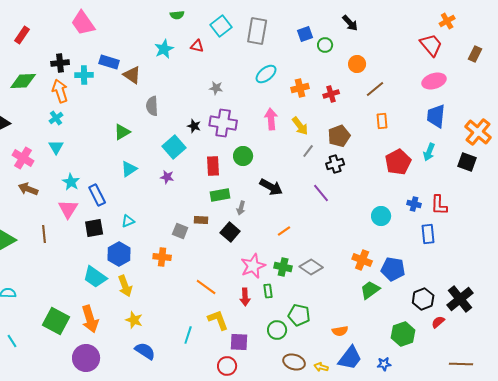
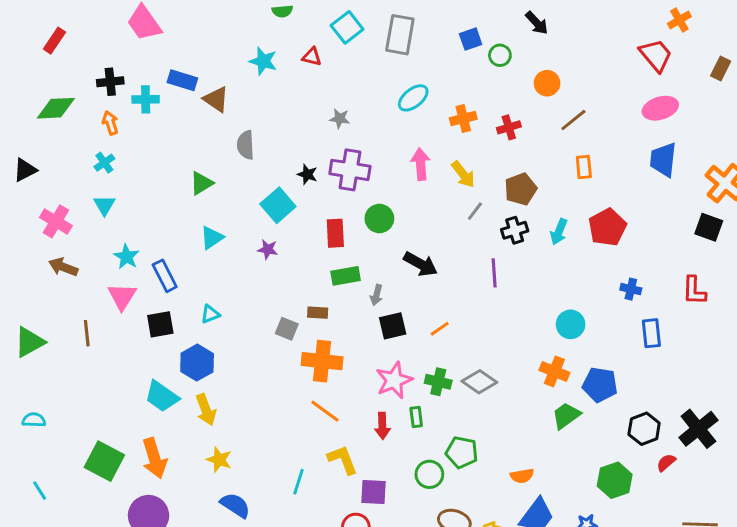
cyan star: (164, 49) -> (263, 61), turned -30
orange arrow: (60, 91) -> (110, 123), size x0.7
cyan arrow: (429, 152) -> (559, 232), moved
purple line: (321, 193) -> (494, 273), turned 36
red L-shape: (439, 205) -> (694, 291), moved
cyan circle: (381, 216) -> (571, 324), moved
black square: (230, 232) -> (393, 326), moved, turned 36
orange cross: (162, 257) -> (322, 361), moved, size x1.5

